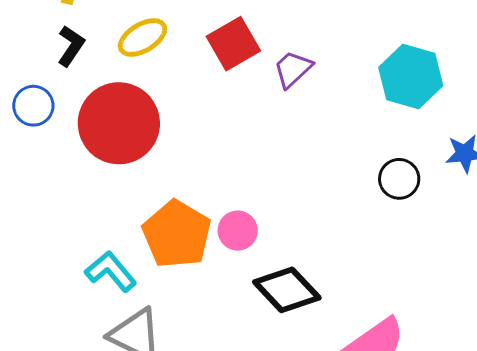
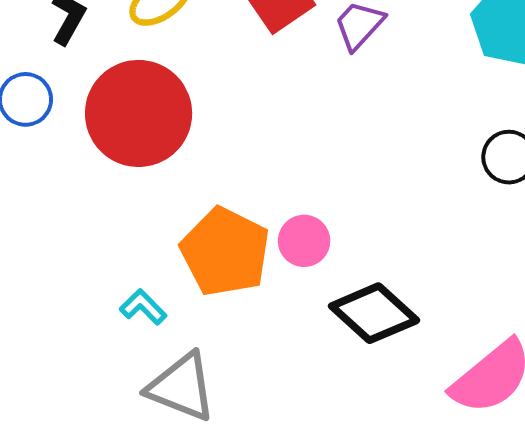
cyan L-shape: (111, 271) -> (143, 307), size x0.7

